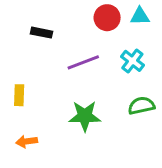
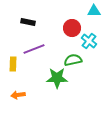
red circle: (107, 18) -> (72, 28), moved
purple line: (83, 62) -> (34, 49), moved
green semicircle: (141, 106) -> (73, 60), moved

